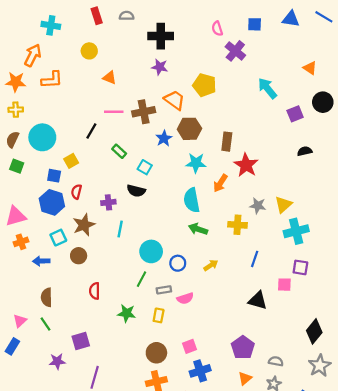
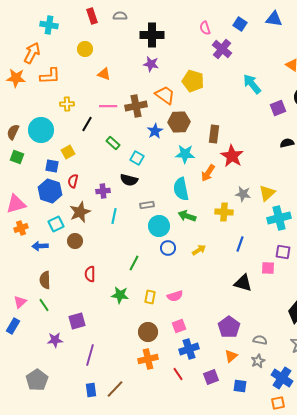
blue square: (255, 24) -> (240, 24), turned 32
yellow cross: (16, 110) -> (67, 104), moved
cyan circle: (151, 251) -> (159, 226), moved
gray rectangle: (164, 290) -> (147, 205), moved
pink semicircle: (185, 298) -> (175, 296), moved

